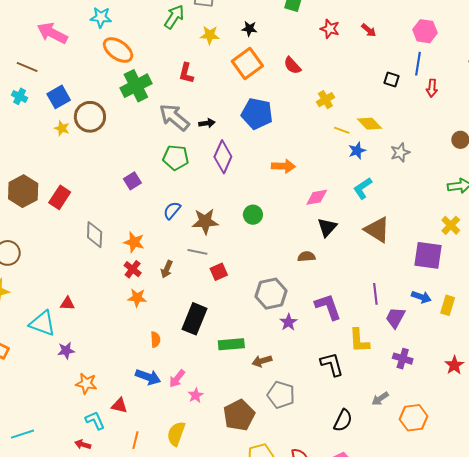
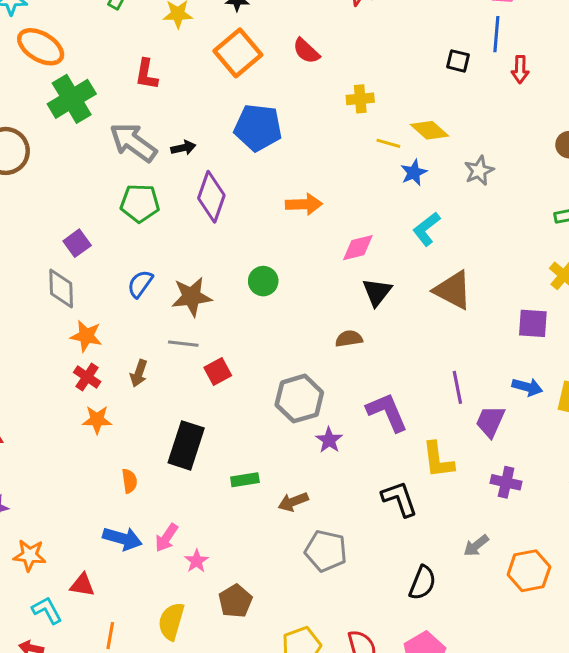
yellow cross: (325, 100) -> (360, 99), turned 30
gray diamond: (95, 235) -> (61, 289), moved
purple square: (428, 255) -> (533, 323), size x0.7
green rectangle: (231, 344) -> (245, 480), size x0.7
brown pentagon: (239, 415) -> (235, 601), moved, size x0.7

